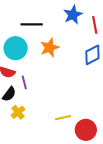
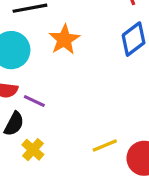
purple line: (24, 82) -> (34, 101), turned -40

